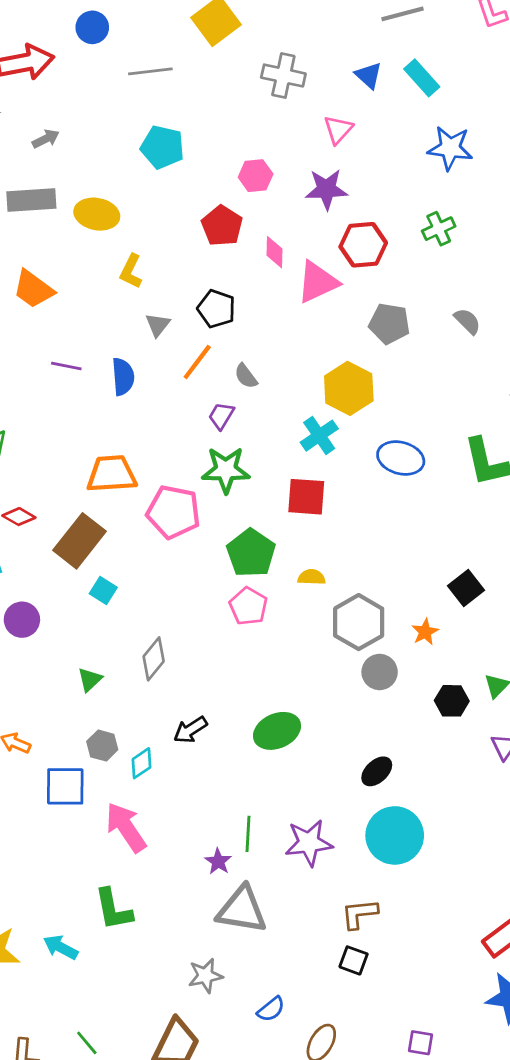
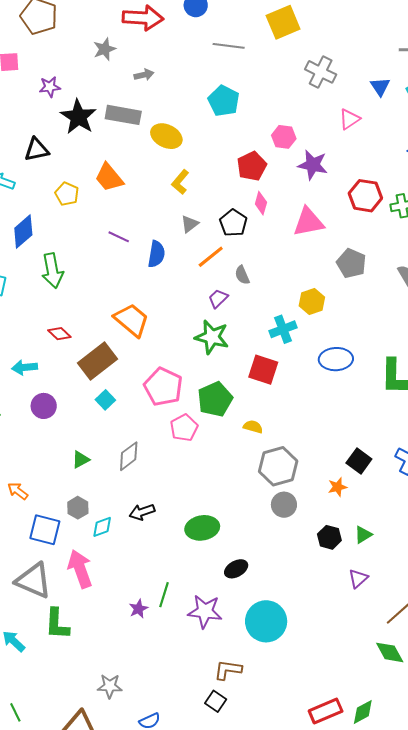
purple star: (326, 189) -> (313, 165), moved
red hexagon: (363, 245) -> (365, 196), moved
pink diamond: (275, 252) -> (261, 203), moved
yellow hexagon: (349, 388) -> (312, 301), size x0.7
blue ellipse: (401, 458) -> (336, 359), turned -32
orange trapezoid: (112, 474) -> (132, 320), turned 30
pink pentagon: (173, 512) -> (163, 387), moved
black square: (466, 588) -> (359, 461), turned -30
pink pentagon: (248, 606) -> (184, 428), moved
orange star: (425, 632) -> (337, 487), moved
black ellipse: (377, 771) -> (236, 569), moved
gray triangle: (242, 910) -> (34, 581), moved

